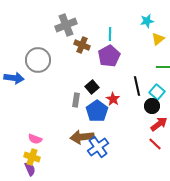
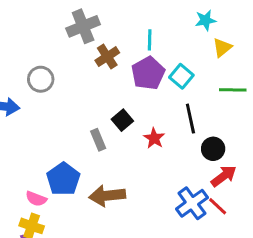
brown cross: (82, 45) -> (107, 57), turned 35
gray circle: (38, 60) -> (41, 79), size x0.7
cyan square: (157, 92) -> (181, 76), moved
gray rectangle: (76, 100) -> (98, 140), turned -32
blue pentagon: (97, 111) -> (63, 179), moved
blue cross: (98, 147) -> (192, 203), moved

